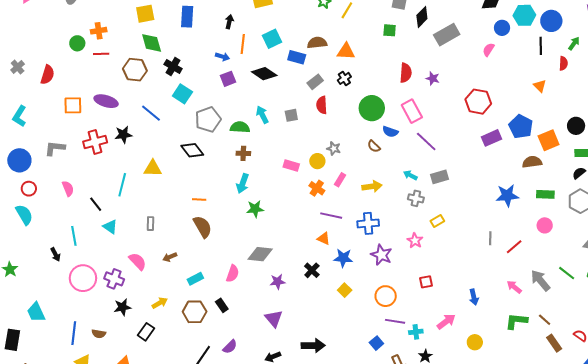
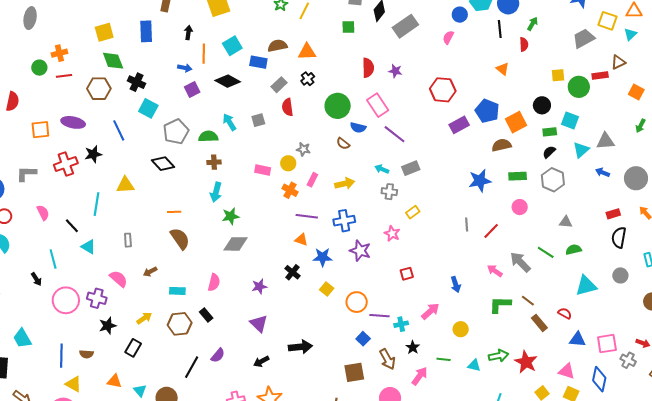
blue line: (151, 113) -> (119, 130), turned 30
gray diamond: (260, 254) -> (235, 244), moved
cyan rectangle: (195, 279) -> (177, 291), turned 35
orange circle: (386, 296) -> (357, 302), moved

